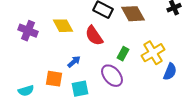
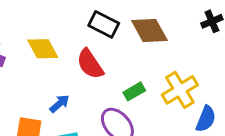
green rectangle: (123, 54) -> (134, 91), turned 32

